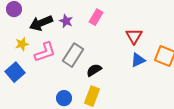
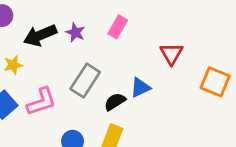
pink L-shape: (45, 52) -> (41, 102), moved
blue triangle: (138, 60) -> (140, 88), moved

